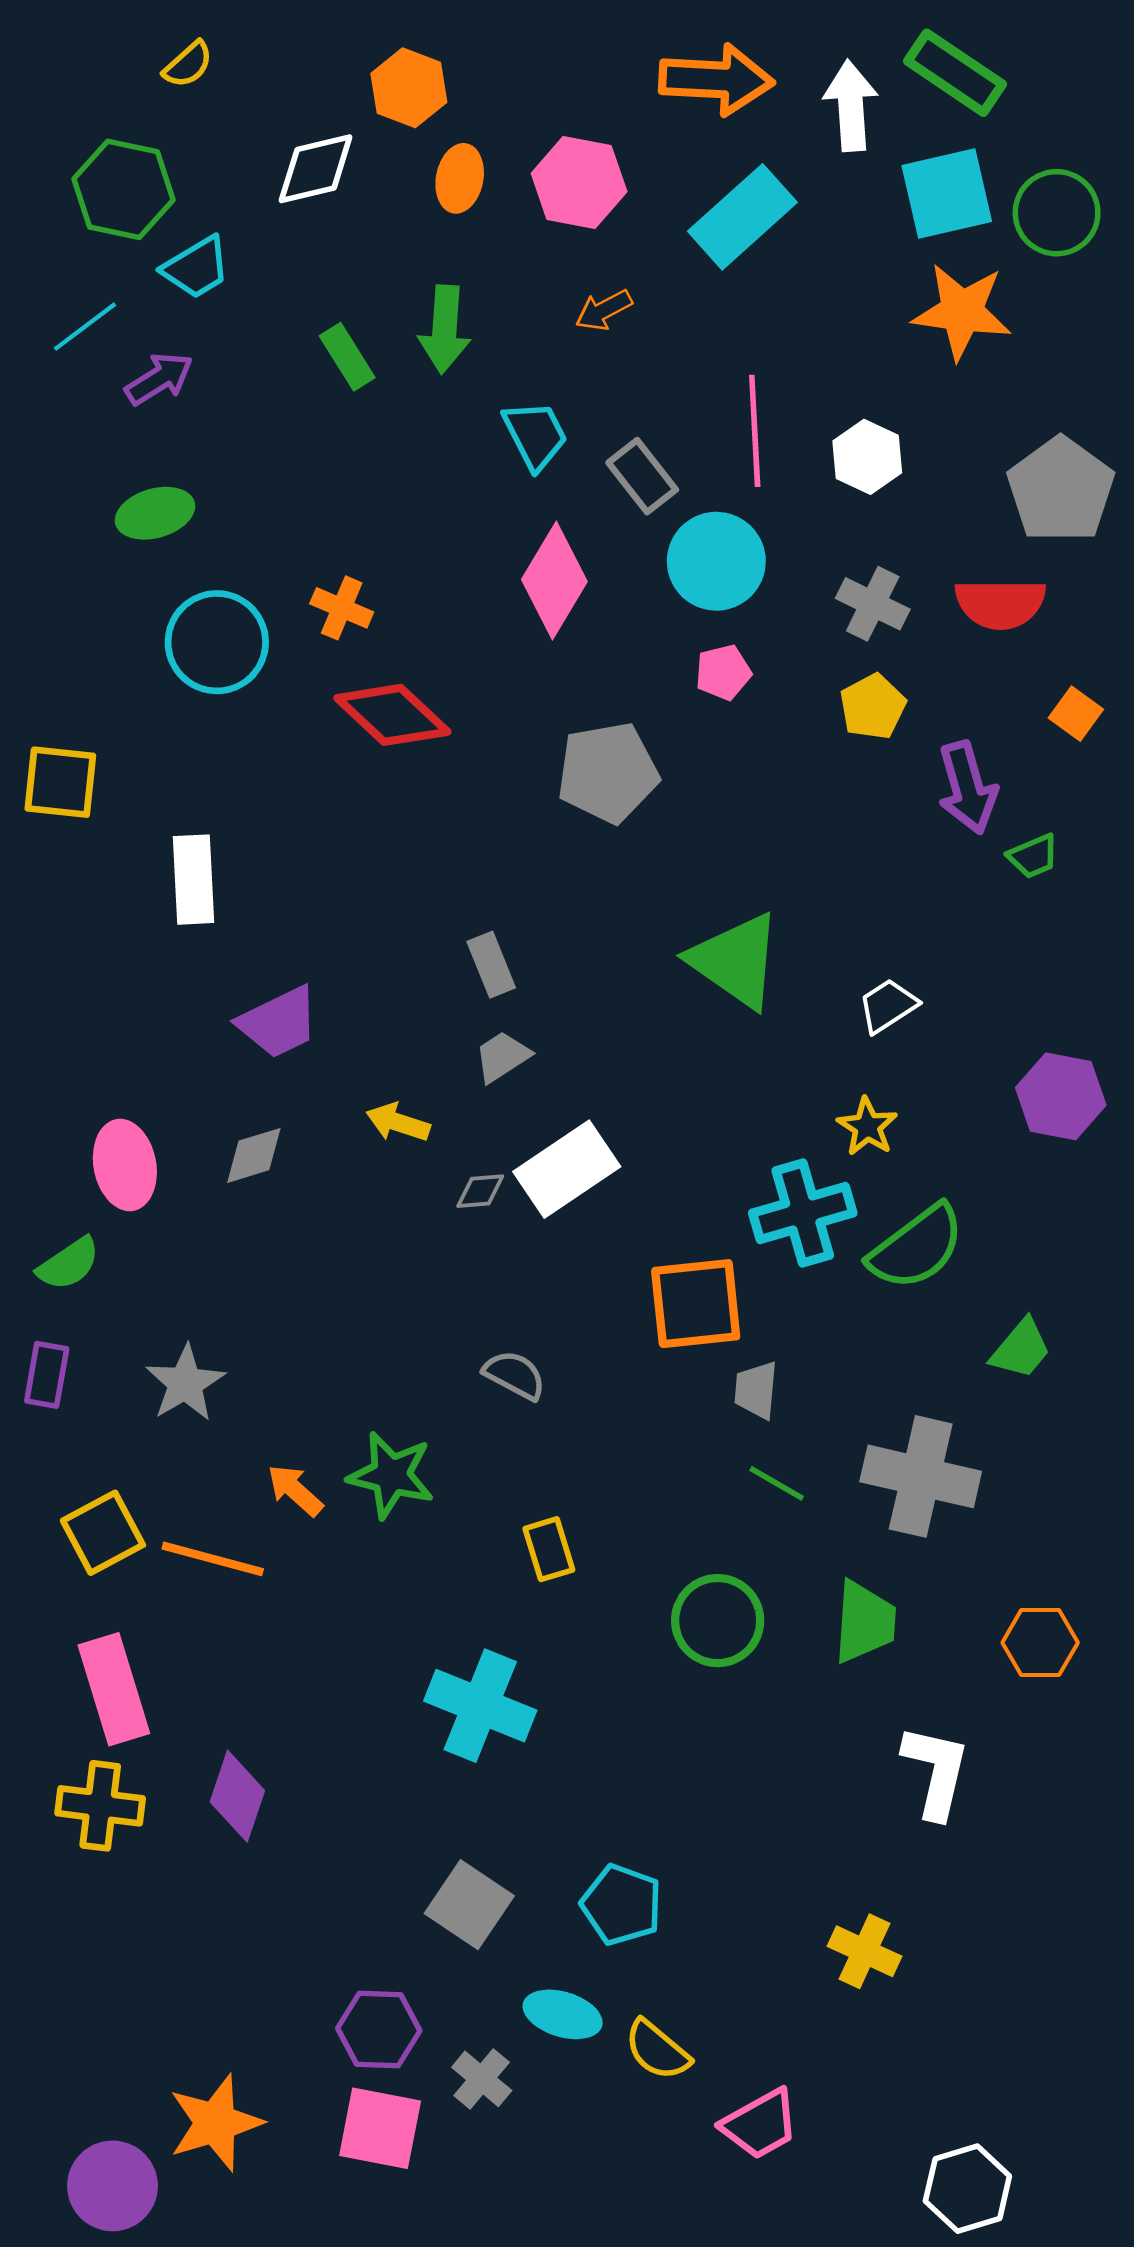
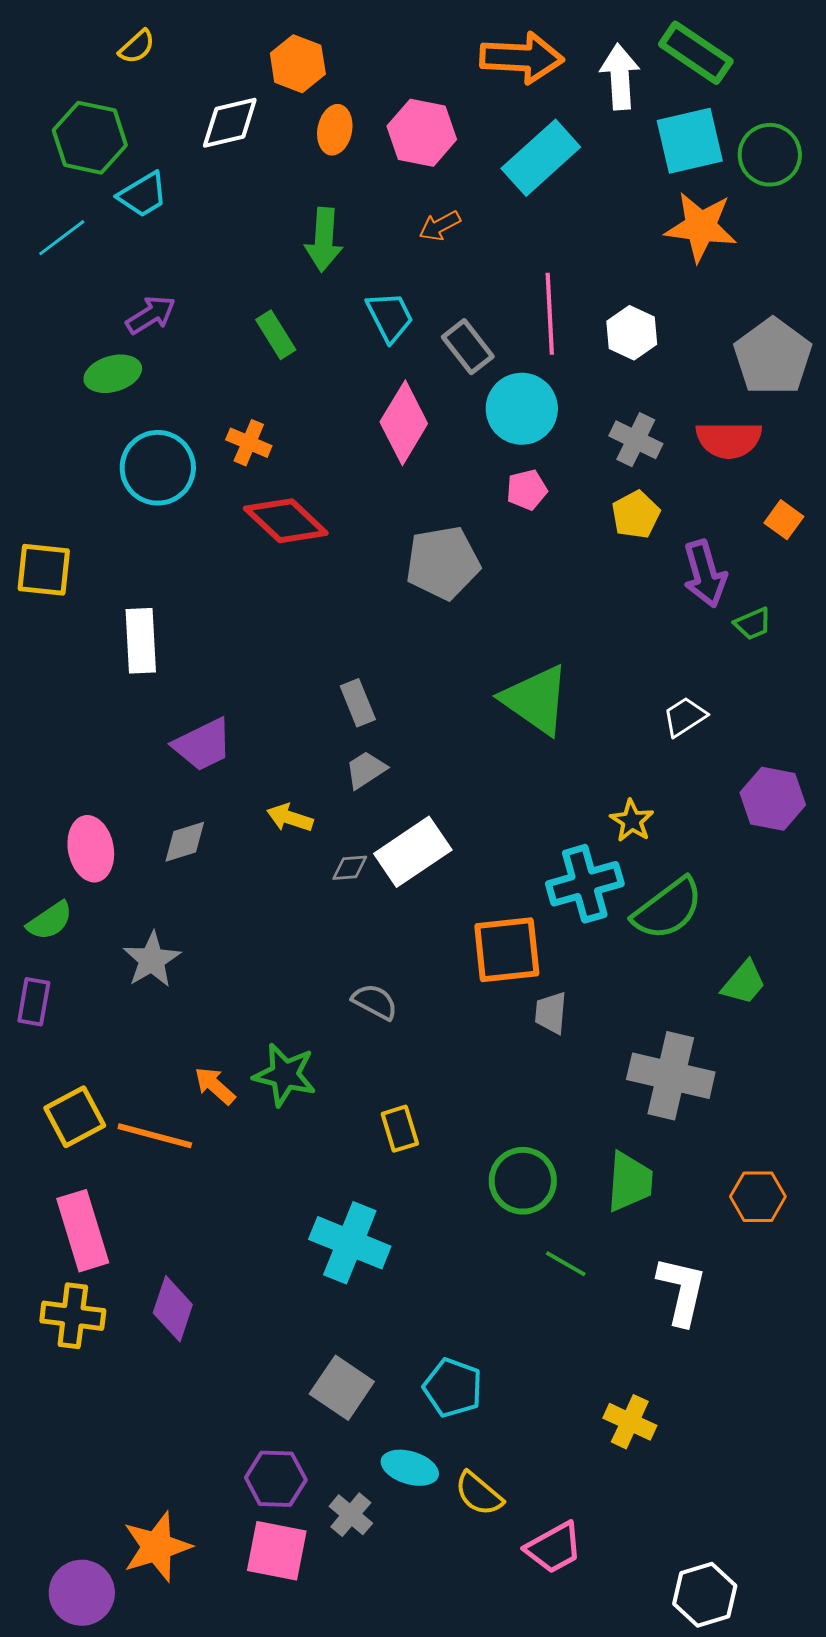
green rectangle: (347, 357) -> (276, 335), moved
purple arrow: (159, 379) -> (151, 315), moved
white trapezoid: (888, 1006) -> (685, 717), moved
gray star: (185, 1383) -> (152, 960), moved
green line: (777, 1483) -> (566, 1264), moved

